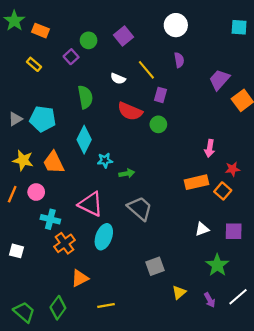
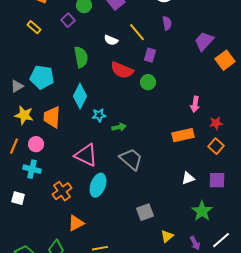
gray triangle: (15, 119) -> (17, 86), moved
orange trapezoid: (54, 163) -> (52, 117), turned 30
orange square: (223, 191) -> (216, 146), moved
cyan cross: (50, 219) -> (32, 169), moved

